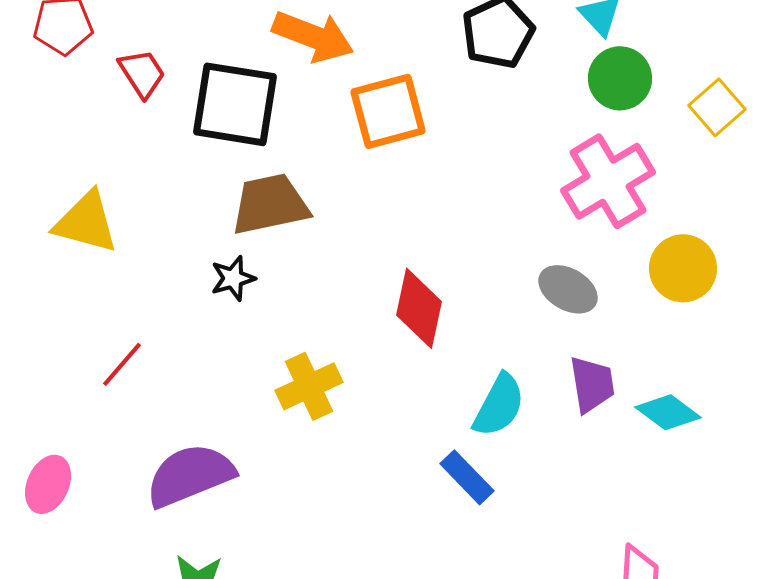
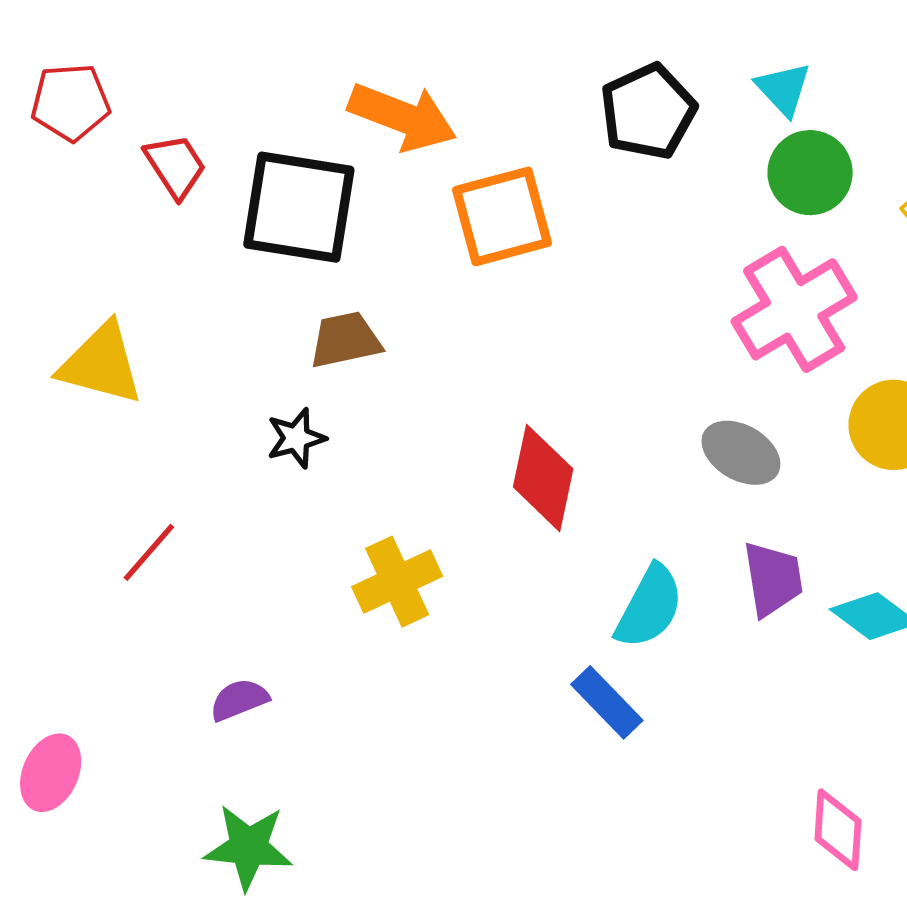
brown trapezoid: (270, 204) -> (345, 340), size x0.7
purple semicircle: (190, 475) -> (239, 700), size x0.5
pink ellipse: (48, 484) -> (51, 773), moved

